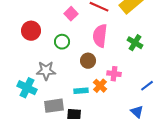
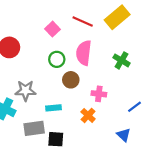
green circle: (62, 42) -> (57, 59), moved
orange cross: (100, 86) -> (88, 115), moved
cyan rectangle: (81, 91) -> (54, 108), moved

